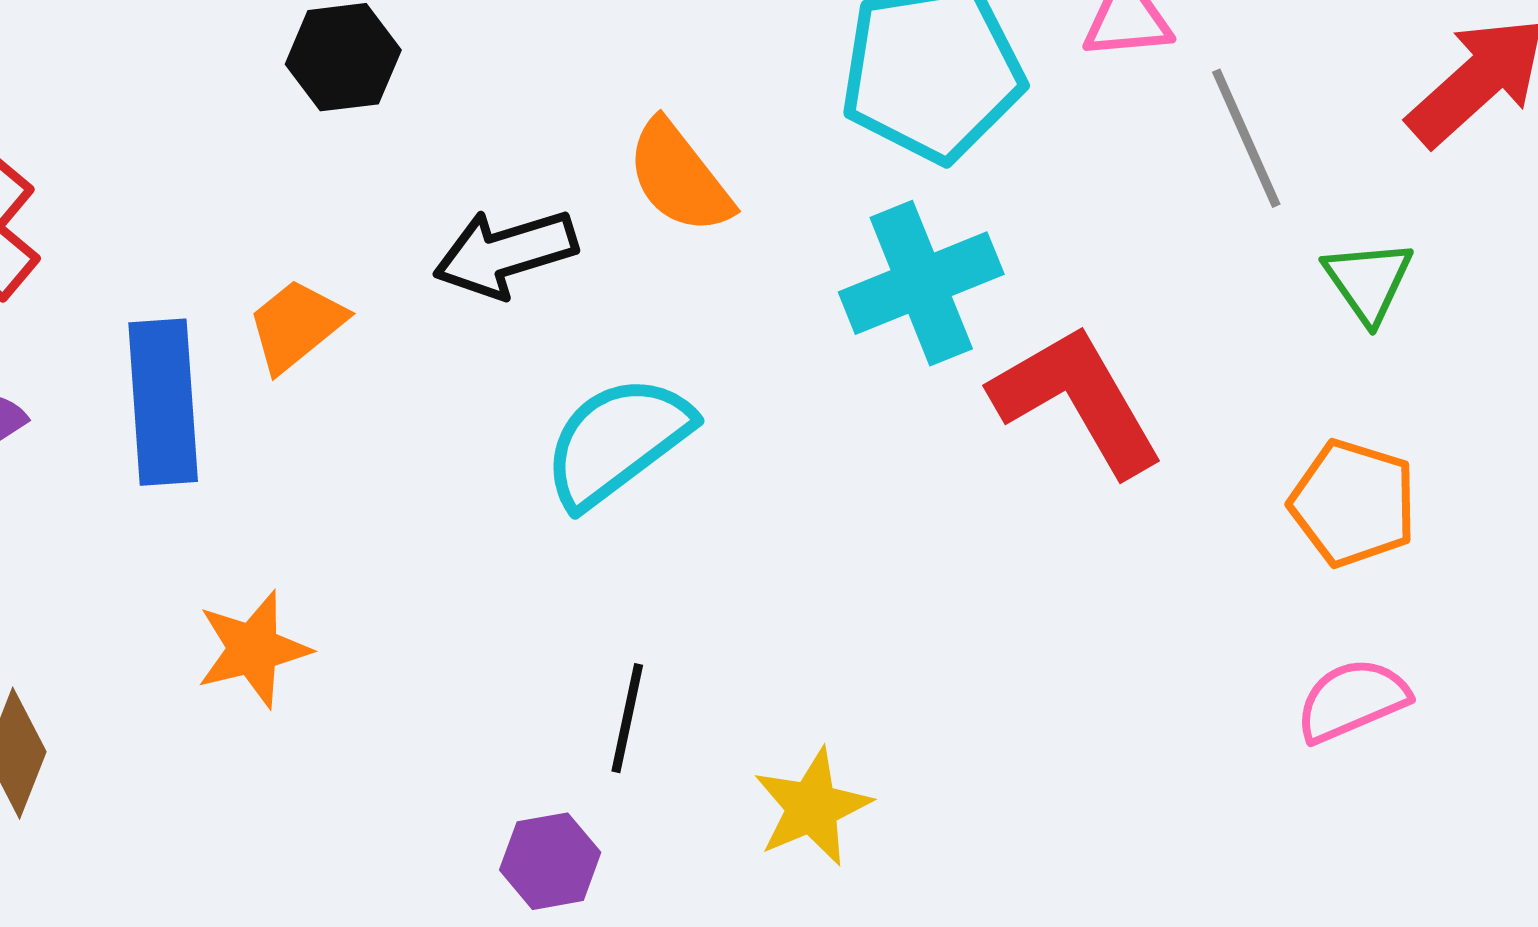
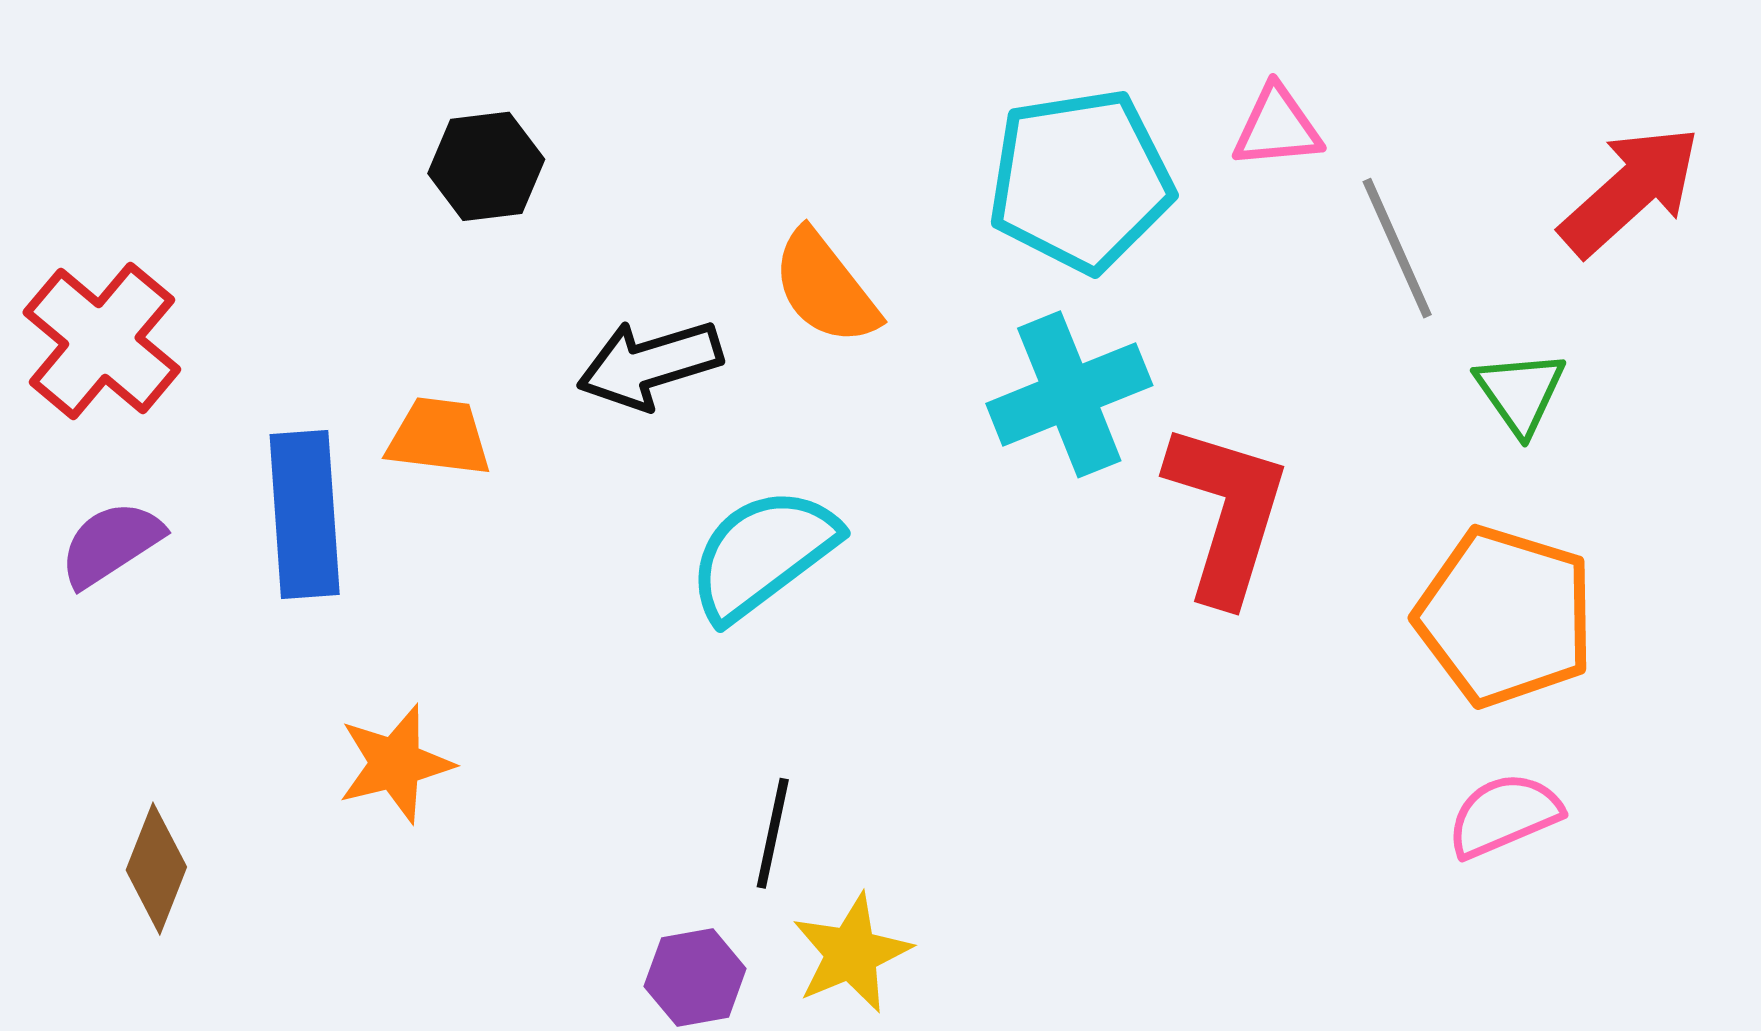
orange trapezoid: (296, 325) -> (439, 437), turned 46
red L-shape: (1077, 400) -> (1227, 512), turned 47
orange pentagon: (1353, 503) -> (1505, 616), size x1.4
yellow star: (812, 807) -> (851, 953), moved

